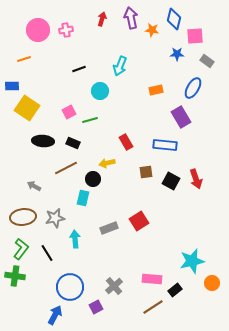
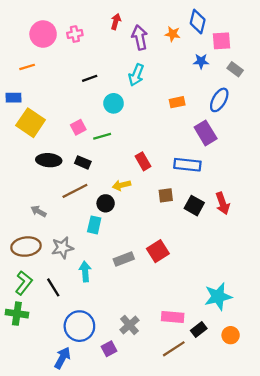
purple arrow: (131, 18) -> (140, 37), moved
orange circle: (212, 283) -> (231, 335), moved

